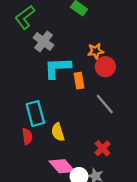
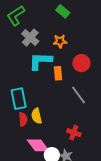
orange star: (96, 51) -> (60, 41), moved
red semicircle: (27, 136) -> (23, 119), moved
red cross: (103, 148) -> (74, 133), turned -32

